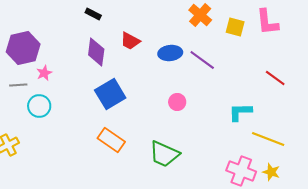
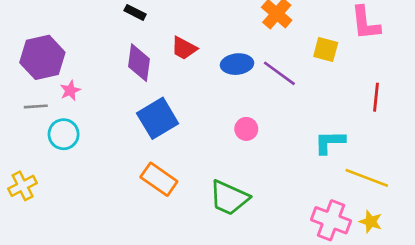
yellow square: (235, 27) -> (326, 49), moved
red line: (275, 78) -> (376, 97), turned 60

